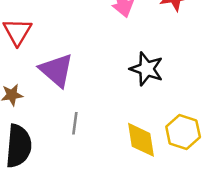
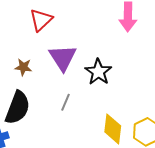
black star: (147, 69) -> (98, 72), moved

